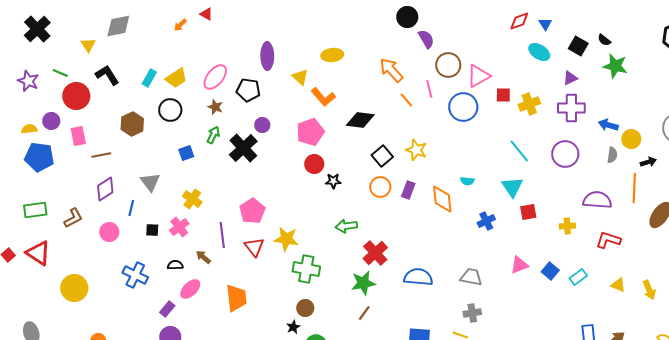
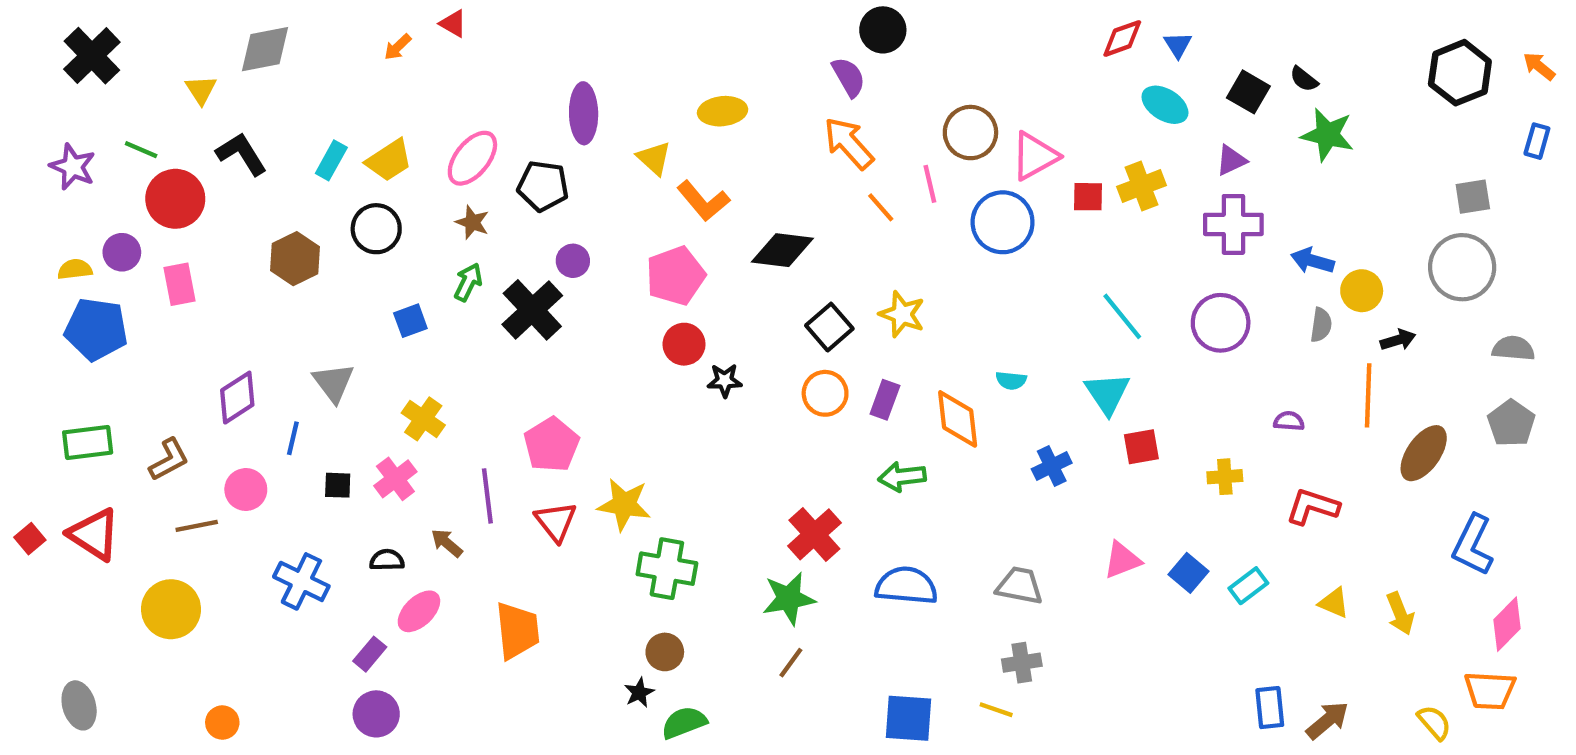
purple semicircle: (426, 39) -> (849, 77), moved
yellow cross: (529, 104) -> (1141, 186), moved
brown line: (101, 155) -> (197, 526), moved
purple semicircle: (597, 200) -> (1289, 421), size x0.5
green arrow: (346, 226) -> (902, 477), moved

